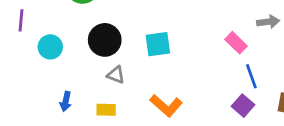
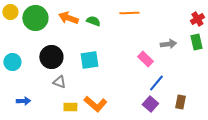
blue line: (251, 76) -> (156, 83), turned 60
blue arrow: (66, 101) -> (23, 101), turned -104
yellow rectangle: (106, 110) -> (70, 107), moved

